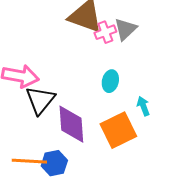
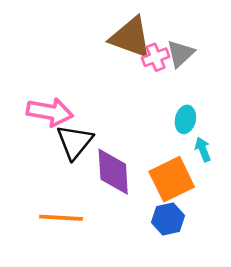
cyan ellipse: (110, 81) -> (185, 119), moved
blue hexagon: (54, 163) -> (168, 219), moved

